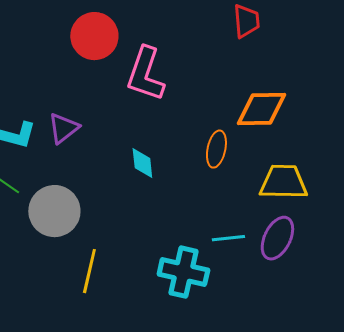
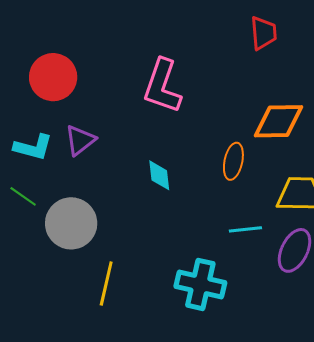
red circle: (94, 36) -> (53, 77), moved
cyan line: (228, 238) -> (245, 229), moved

